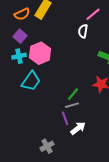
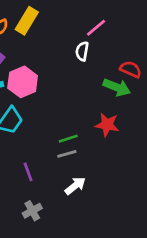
green line: (73, 94) -> (68, 139), turned 32
purple line: (65, 118) -> (28, 172), moved

